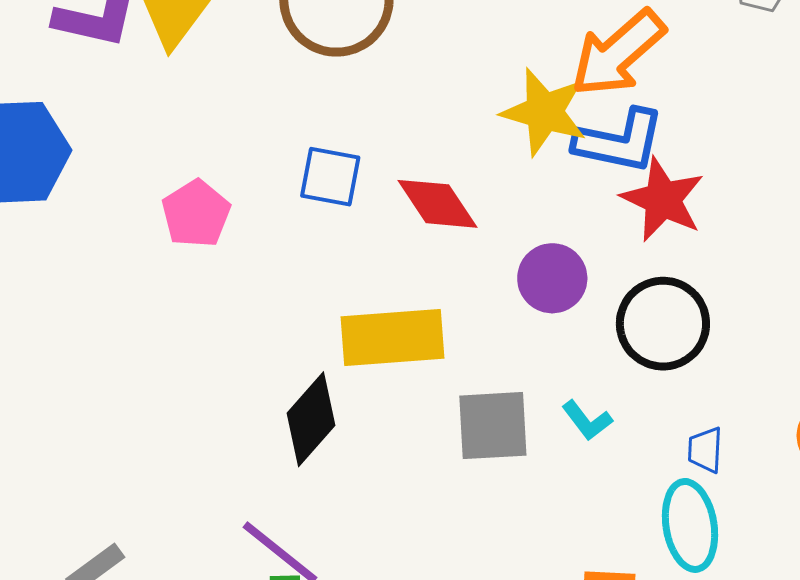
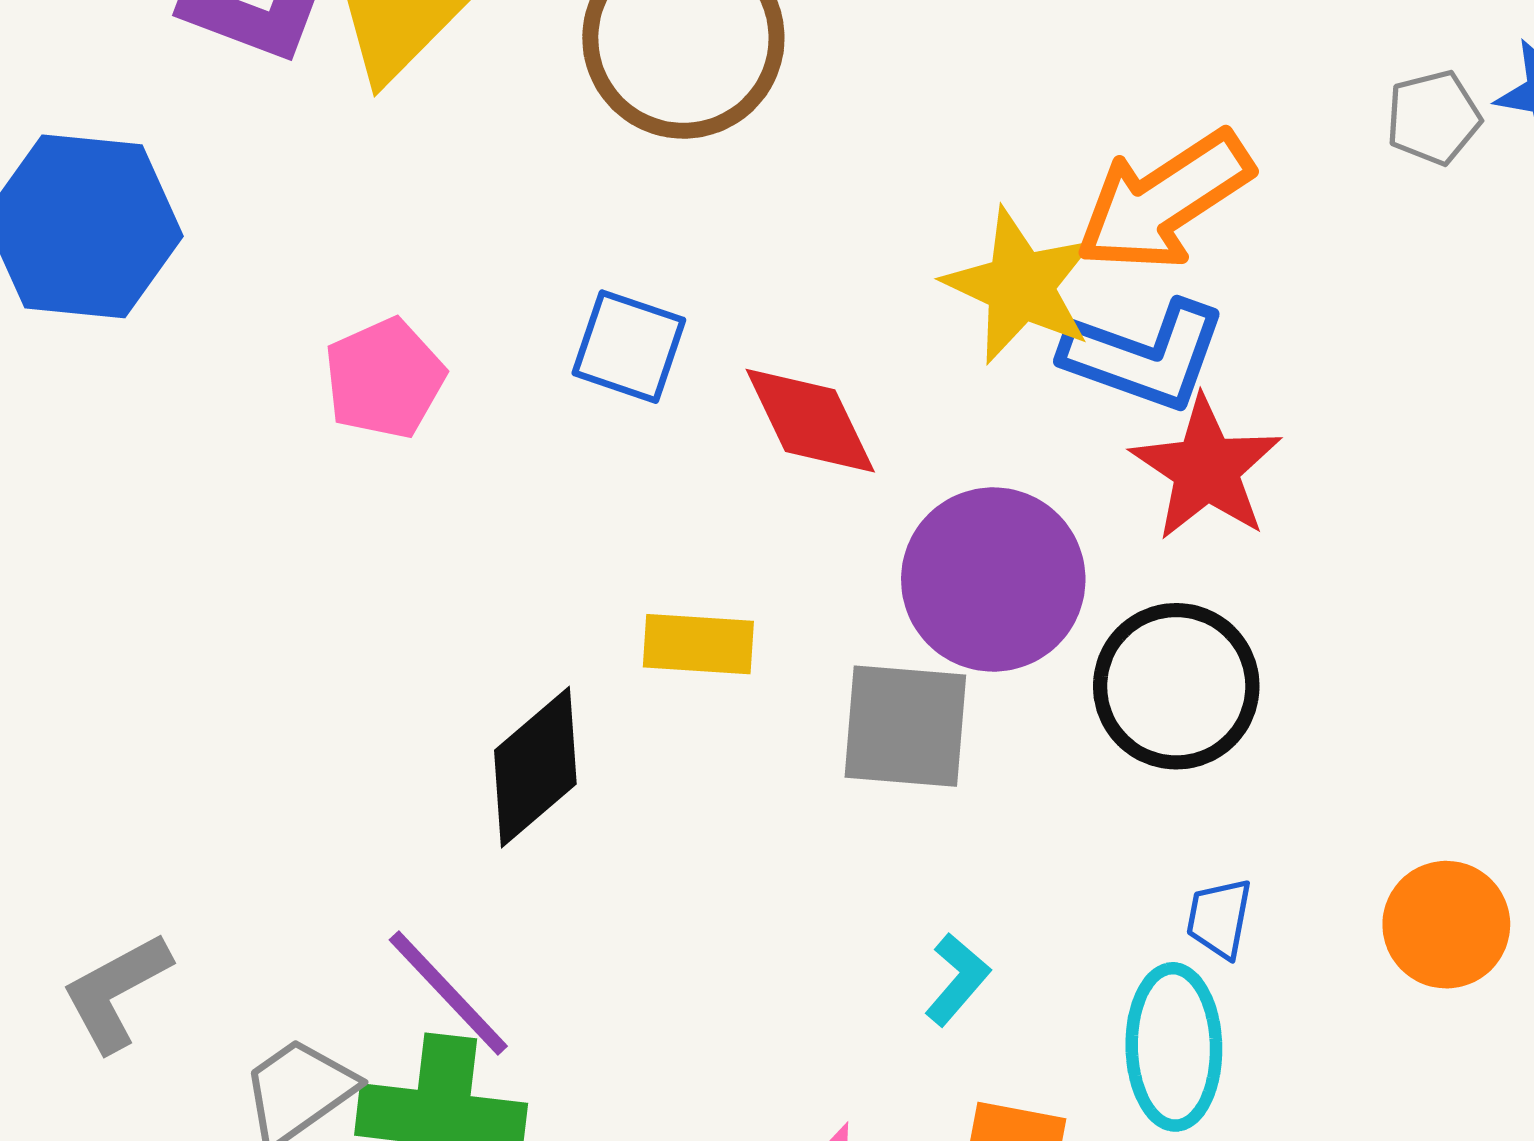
purple circle: (552, 278) -> (993, 579), size x1.5
yellow rectangle: (392, 338) -> (698, 644), size x0.6
cyan L-shape: (587, 420) -> (957, 979), moved, turned -110
gray square: (493, 426) -> (905, 726), moved

